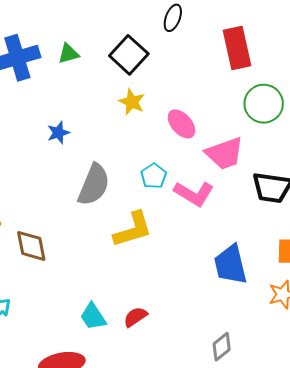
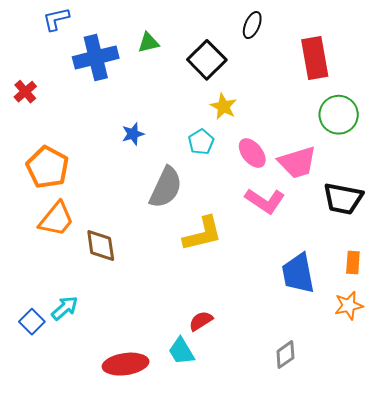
green triangle: (68, 54) -> (148, 43), moved
yellow star: (132, 102) -> (223, 107), moved
pink ellipse: (181, 124) -> (252, 153), moved
cyan pentagon: (154, 176) -> (201, 142), moved
cyan trapezoid: (93, 317) -> (181, 351), moved

